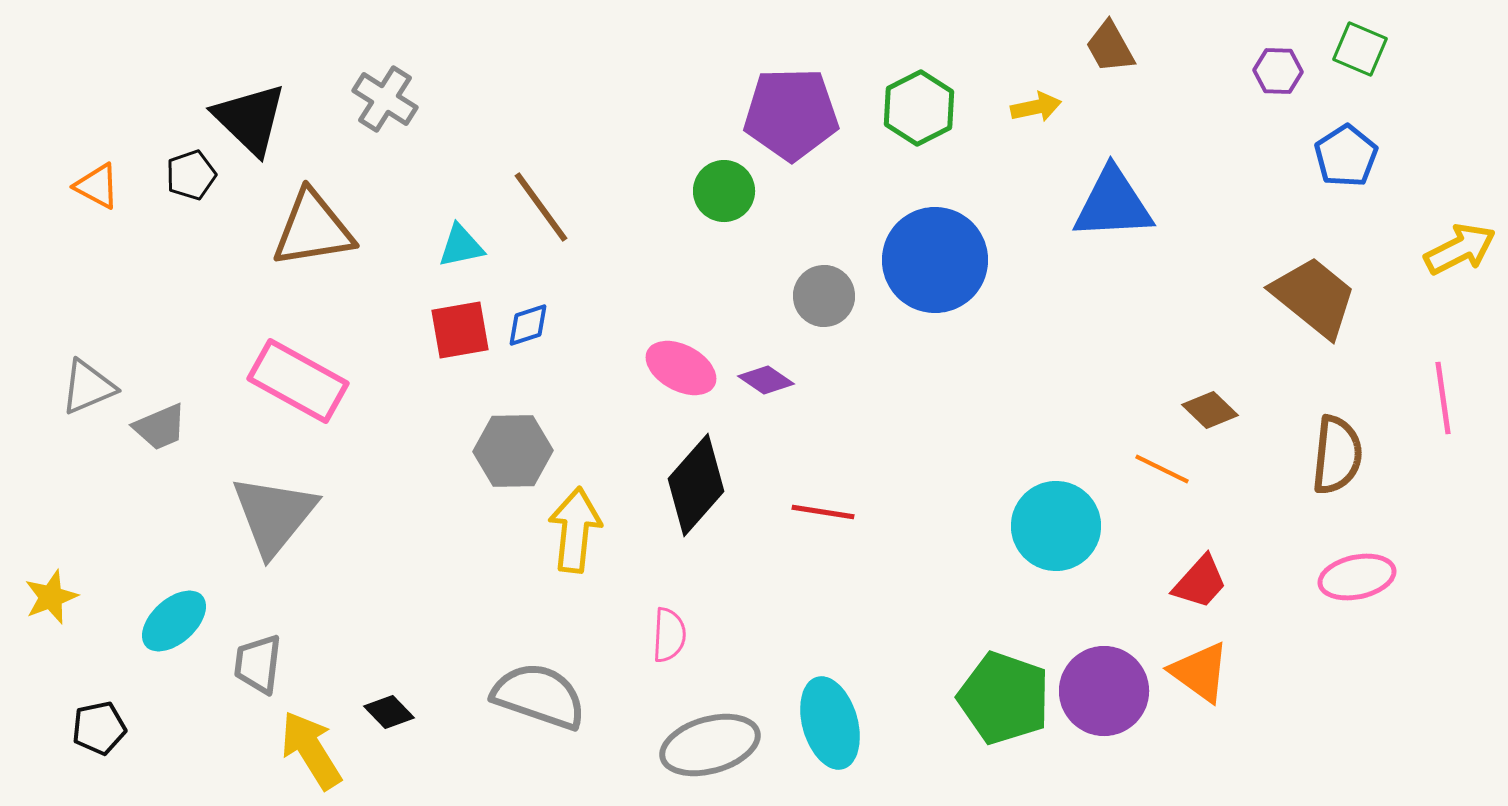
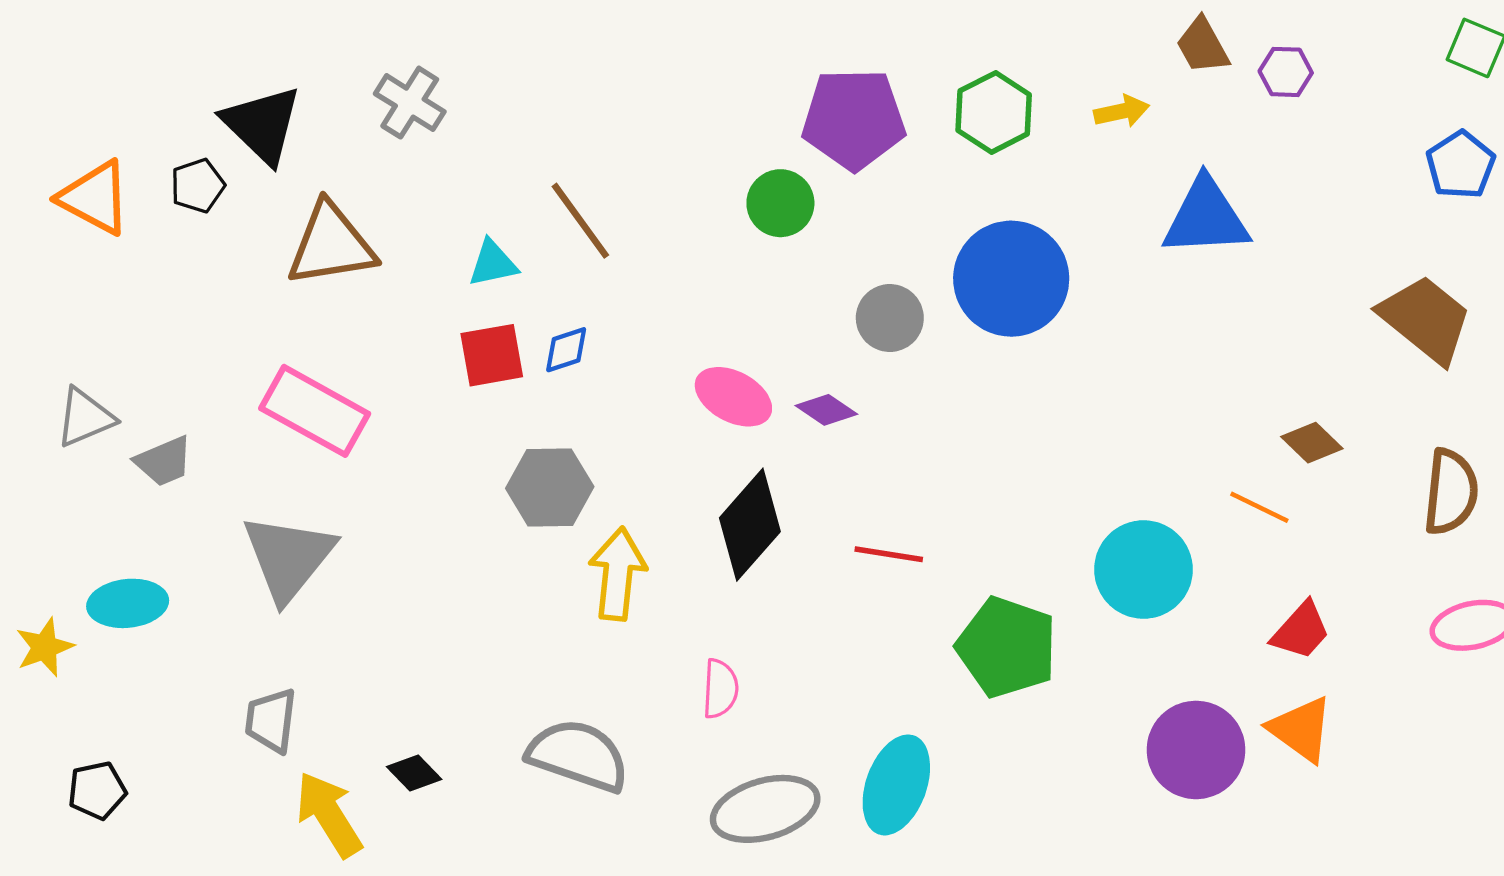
purple hexagon: (1278, 71) -> (1286, 72), moved
orange triangle: (97, 186) -> (95, 198), size x1.5
cyan ellipse: (174, 621) -> (128, 603), moved, turned 36
green pentagon: (1004, 698) -> (1007, 647), moved
cyan ellipse: (830, 723) -> (896, 785), turned 36

